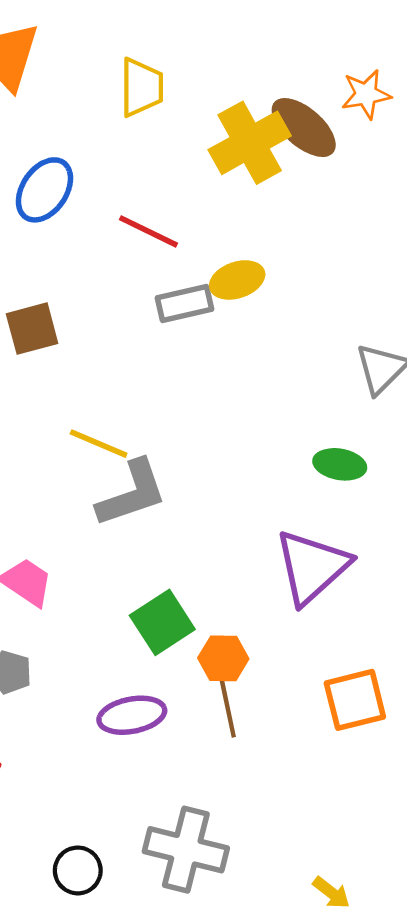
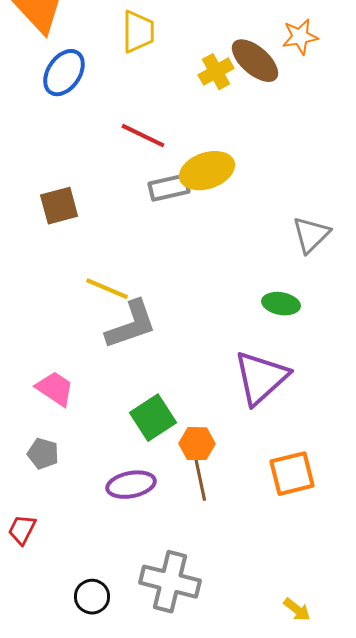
yellow cross: (250, 143) -> (216, 72), size x0.6
blue ellipse: (44, 190) -> (64, 73), moved
yellow ellipse: (237, 280) -> (207, 171), size x1.4
yellow arrow: (331, 893) -> (297, 610), moved

